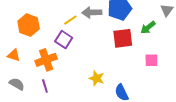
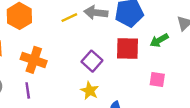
purple square: (64, 40) -> (92, 61), moved
orange cross: (46, 60) -> (34, 60), turned 30

